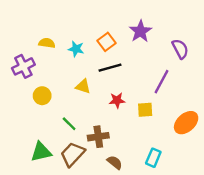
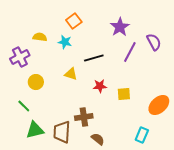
orange square: (106, 42) -> (74, 21), moved
purple line: (161, 82) -> (130, 52), moved
green line: (69, 124) -> (24, 106), moved
brown trapezoid: (73, 154) -> (62, 132), turned -40
cyan rectangle: (153, 158) -> (142, 135), moved

